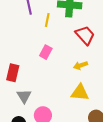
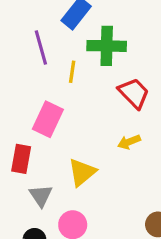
pink rectangle: (46, 52) -> (48, 119), moved, size x1.5
yellow triangle: (80, 92) -> (82, 172), moved, turned -42

